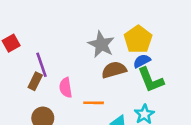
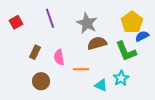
yellow pentagon: (138, 39) -> (132, 22), moved
blue semicircle: (142, 61) -> (142, 36), moved
purple line: (42, 65) -> (50, 18), moved

